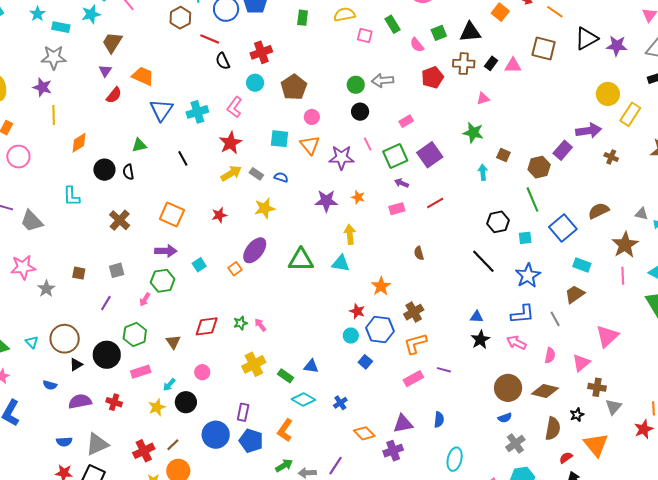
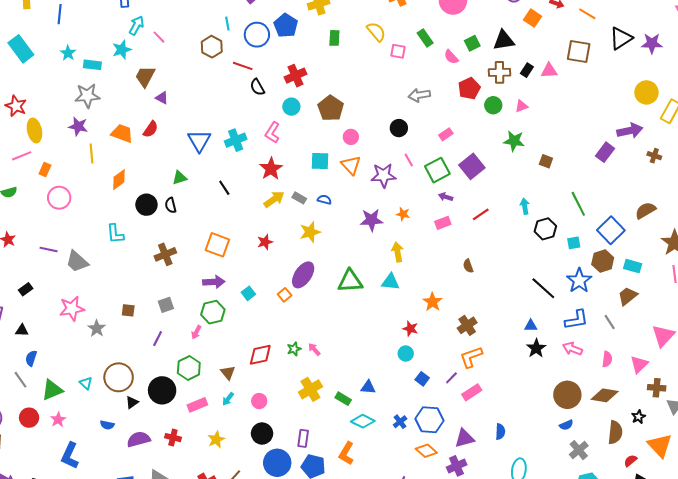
yellow semicircle: (344, 14) -> (376, 32), turned 65
purple triangle: (105, 71) -> (162, 98), moved, turned -32
orange trapezoid: (143, 76) -> (122, 133), moved
green circle: (356, 85) -> (493, 105), moved
brown hexagon: (539, 167) -> (603, 261), moved
cyan arrow: (483, 172) -> (525, 206), moved
brown cross: (120, 220) -> (165, 254), turned 30
black line: (483, 261) -> (543, 288), moved
blue hexagon: (380, 330) -> (429, 420), moved
purple line: (444, 370) -> (451, 378), moved, turned -56
cyan arrow: (169, 385) -> (228, 399), moved
black circle: (186, 402) -> (262, 434), moved

